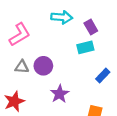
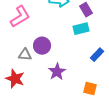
gray triangle: (22, 67) -> (25, 55), moved
red star: (14, 101) -> (15, 79), turned -30

